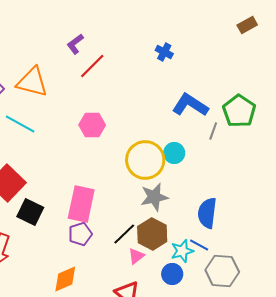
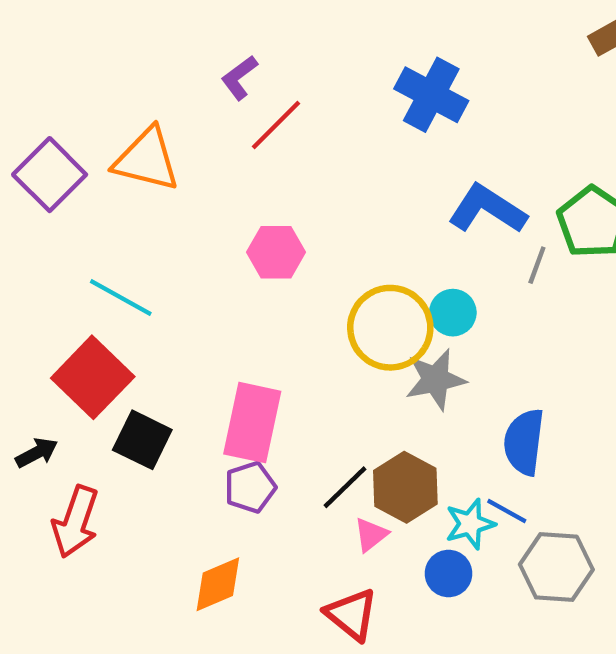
blue cross: (164, 52) -> (431, 95), size x1.8
cyan line: (20, 124) -> (121, 298), moved
gray star: (154, 197) -> (436, 379), moved

